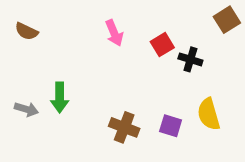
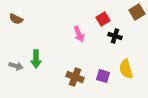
pink arrow: (114, 33) -> (79, 34), moved
red square: (162, 45) -> (103, 19), moved

